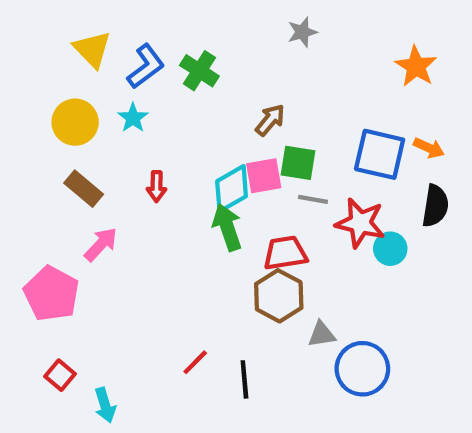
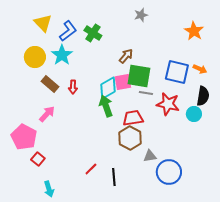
cyan star: (133, 118) -> (62, 55), size x1.5
green square: (298, 163) -> (139, 76), size x1.4
brown rectangle: (84, 189) -> (50, 84), moved
cyan circle: (390, 249) -> (194, 114), moved
red square: (60, 375) -> (38, 159), moved

